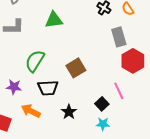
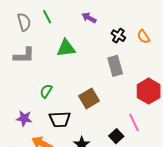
gray rectangle: (119, 37) -> (115, 66), moved
green semicircle: (35, 61) -> (46, 91), size x0.6

